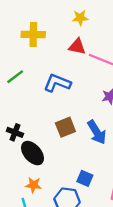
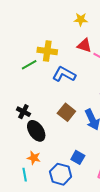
yellow star: (80, 18) -> (81, 19), moved
yellow cross: (33, 34) -> (47, 51), moved
brown square: (65, 127) -> (66, 112), turned -36

